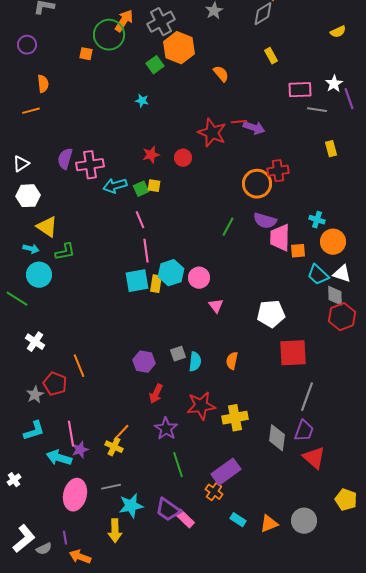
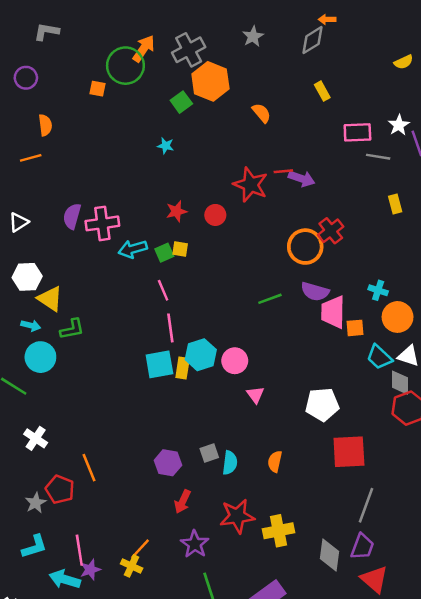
red cross: (278, 171) -> (331, 231), turned -30
white hexagon: (28, 196) -> (27, 277), moved
green line: (228, 227) -> (270, 299), turned 42

